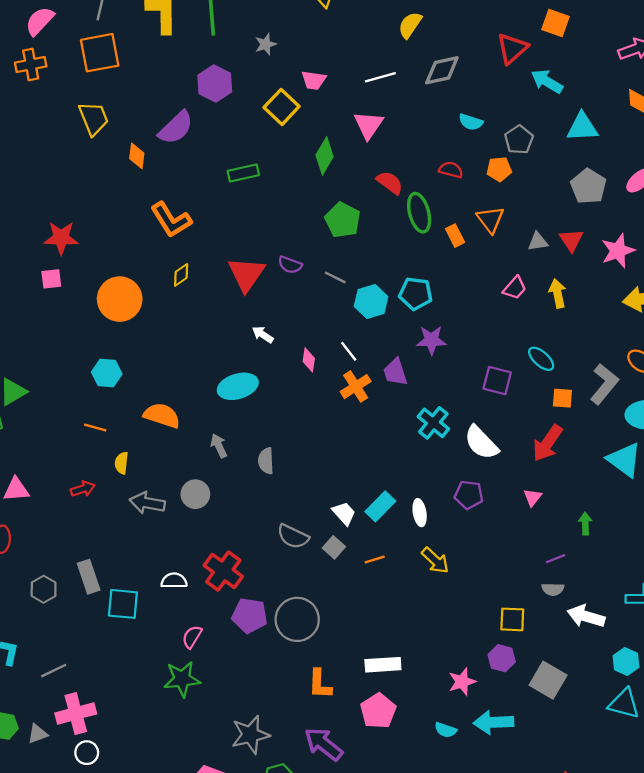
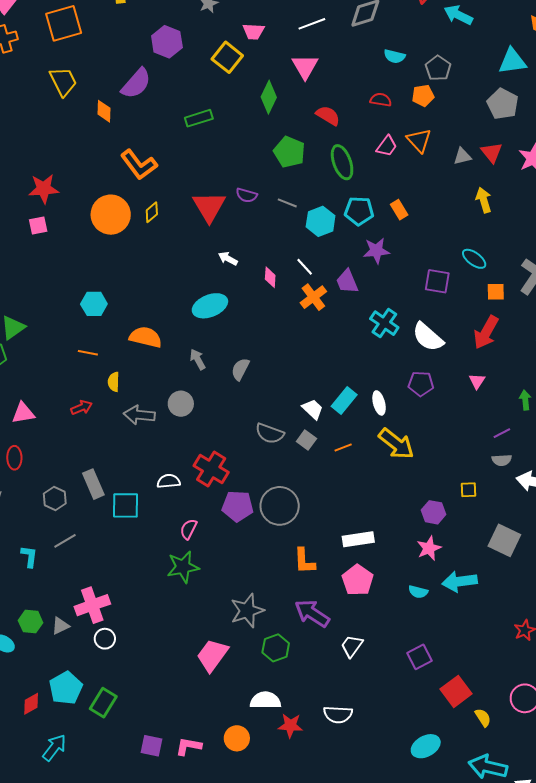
cyan triangle: (582, 127) -> (512, 61), moved
green ellipse: (419, 213) -> (342, 162), moved
orange rectangle: (455, 236) -> (399, 210), moved
pink trapezoid: (515, 288) -> (387, 146), moved
orange circle: (120, 299) -> (111, 215), moved
gray semicircle: (266, 461) -> (240, 369), turned 35
yellow arrow: (435, 560) -> (396, 444), size x1.4
yellow square: (512, 619) -> (468, 490), size x0.7
purple hexagon: (502, 658) -> (433, 512), moved
gray line: (54, 671) -> (65, 541), moved

